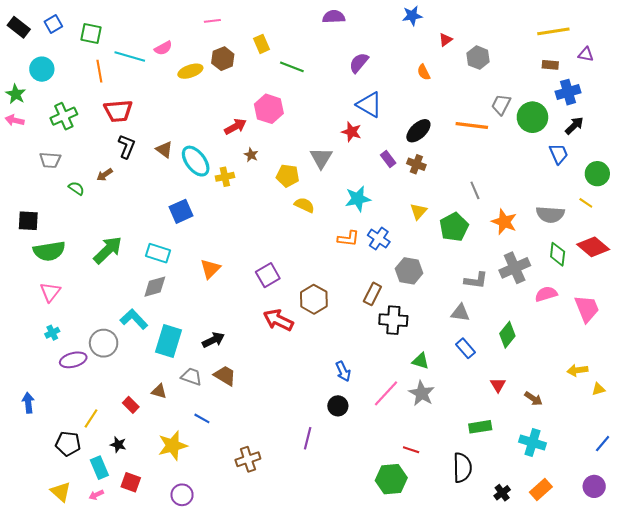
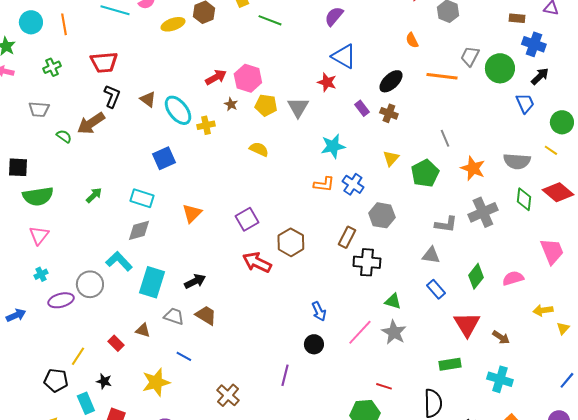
orange line: (99, 71) -> (64, 24), moved
orange semicircle: (424, 72) -> (412, 40), moved
blue cross: (568, 92) -> (534, 44), turned 35
pink hexagon: (269, 109) -> (248, 78), moved
green cross: (64, 116) -> (52, 67), size x0.7
brown arrow: (105, 175) -> (91, 123), size x1.8
yellow pentagon: (288, 176) -> (266, 105), moved
yellow semicircle: (304, 205) -> (259, 149), moved
green arrow: (108, 250) -> (94, 195), size x0.6
pink semicircle: (546, 294) -> (513, 278), moved
red triangle: (498, 385) -> (467, 324), size x1.8
yellow triangle: (598, 389) -> (563, 328), turned -32
blue arrow: (28, 403) -> (16, 315), moved, turned 72
brown cross: (248, 459) -> (228, 395), turned -30

